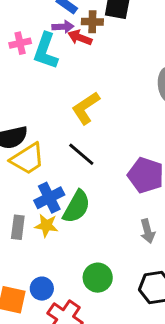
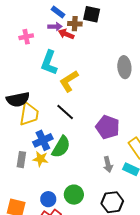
cyan L-shape: (46, 51) -> (49, 63), moved
yellow trapezoid: (27, 159) -> (29, 114), turned -50
blue circle: (42, 289) -> (48, 199), moved

